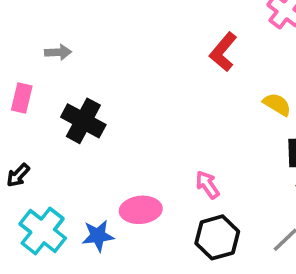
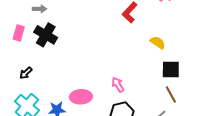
black cross: (83, 121) -> (46, 35), moved
black arrow: (18, 175) -> (26, 73), moved

